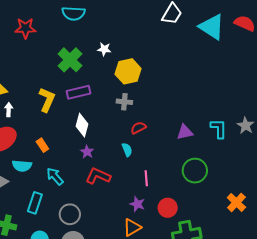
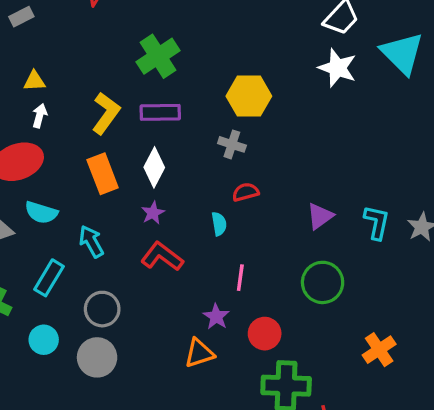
white star: (104, 49) -> (337, 68), moved, size x1.6
purple triangle: (185, 132) -> (320, 216), turned -36
orange rectangle: (42, 145) -> (103, 174), moved, size x1.6

